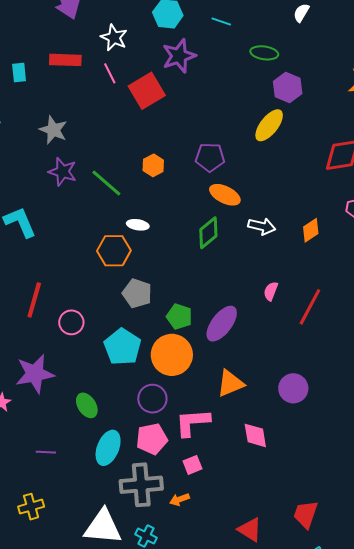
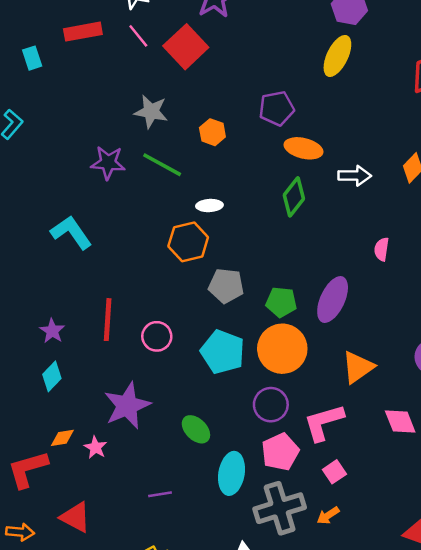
gray star: (53, 130) -> (151, 112), moved

